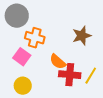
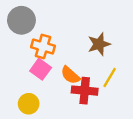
pink square: (22, 57) -> (41, 69), moved
yellow line: (91, 76) -> (110, 78), moved

